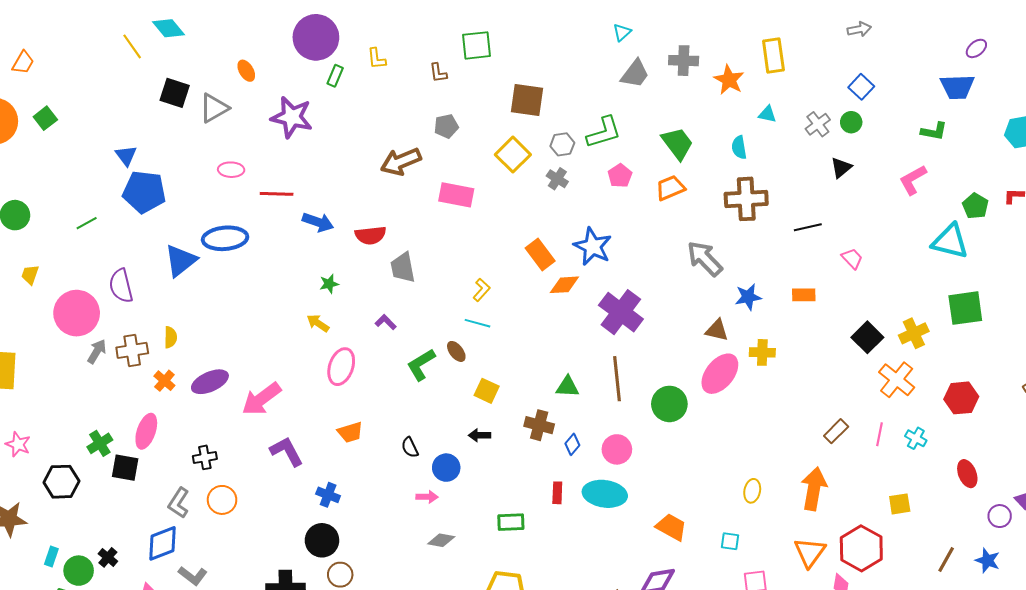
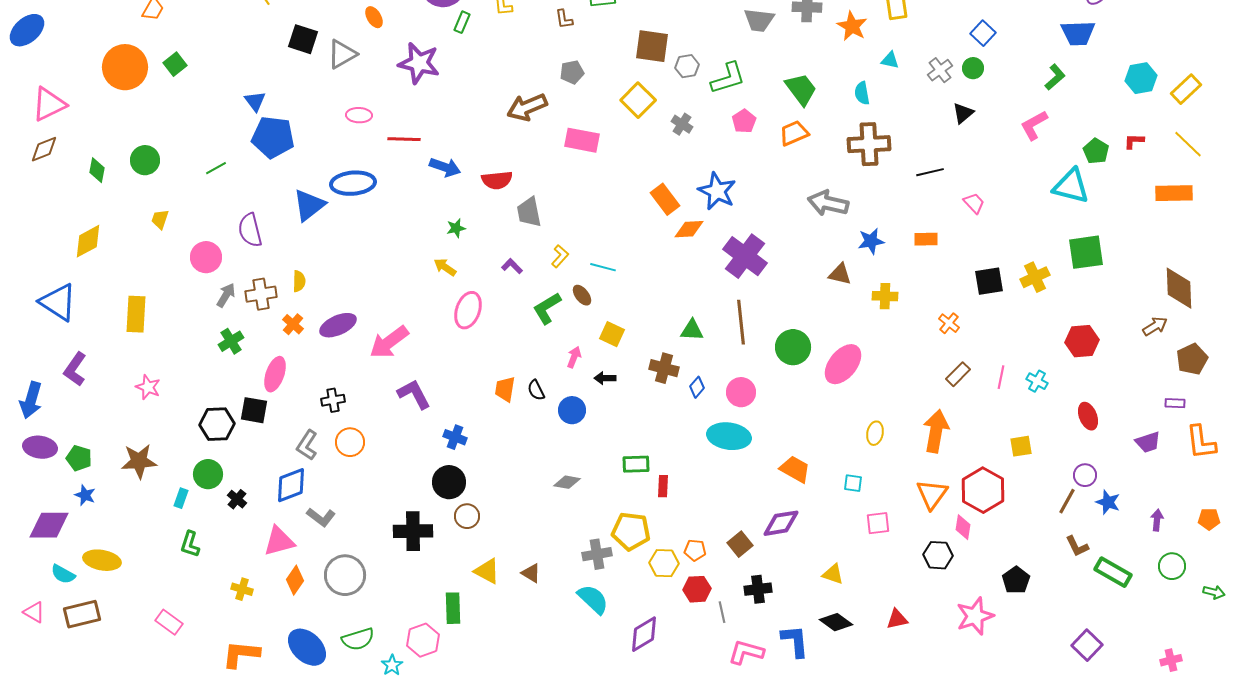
gray trapezoid: (635, 74) -> (759, 20), turned 60
green L-shape: (934, 131) -> (1055, 77), turned -52
gray hexagon: (562, 144) -> (687, 66), moved
gray arrow: (705, 259) -> (828, 203), turned -33
yellow L-shape: (482, 290) -> (560, 256), moved
pink circle: (77, 313) -> (206, 257), size x0.7
black square: (867, 337) -> (989, 281), turned 36
pink ellipse: (720, 374) -> (843, 364), moved
orange cross: (897, 380) -> (949, 323), moved, size x0.6
orange trapezoid: (350, 432) -> (505, 389), moved, turned 116
green cross: (100, 443) -> (231, 341), moved
black hexagon: (61, 482) -> (217, 424), moved
red rectangle: (557, 493) -> (663, 486), moved
pink arrow: (427, 497) -> (574, 357), moved, turned -70
purple circle: (1000, 516) -> (1085, 475), moved
green circle: (79, 571) -> (208, 474), moved

